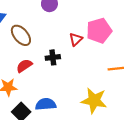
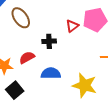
red semicircle: (24, 66) -> (27, 58), moved
blue semicircle: (46, 104) -> (51, 73), moved

